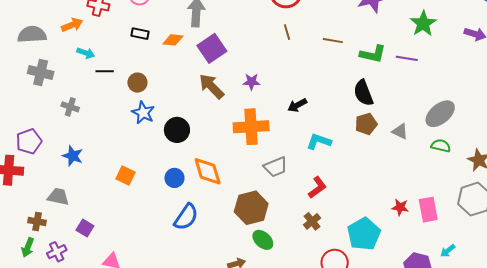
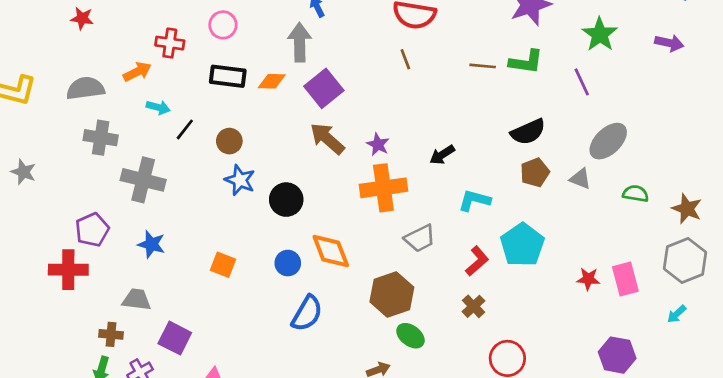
brown line: (287, 32) -> (405, 59), moved
black rectangle: (140, 34) -> (228, 76), size x1.5
green L-shape: (373, 54) -> (526, 62), moved
purple line: (407, 58) -> (582, 82), turned 60
black line: (105, 71) -> (185, 129), turned -48
purple star: (251, 82) -> (378, 144), moved, turned 30
black semicircle: (363, 93) -> (528, 132), turned -88
gray cross: (70, 107) -> (143, 180), size x1.8
gray ellipse: (440, 114) -> (608, 141), moved
purple square: (85, 228) -> (175, 338), size x1.4
cyan pentagon: (364, 234) -> (522, 245), moved
cyan arrow: (448, 251) -> (677, 314), moved

